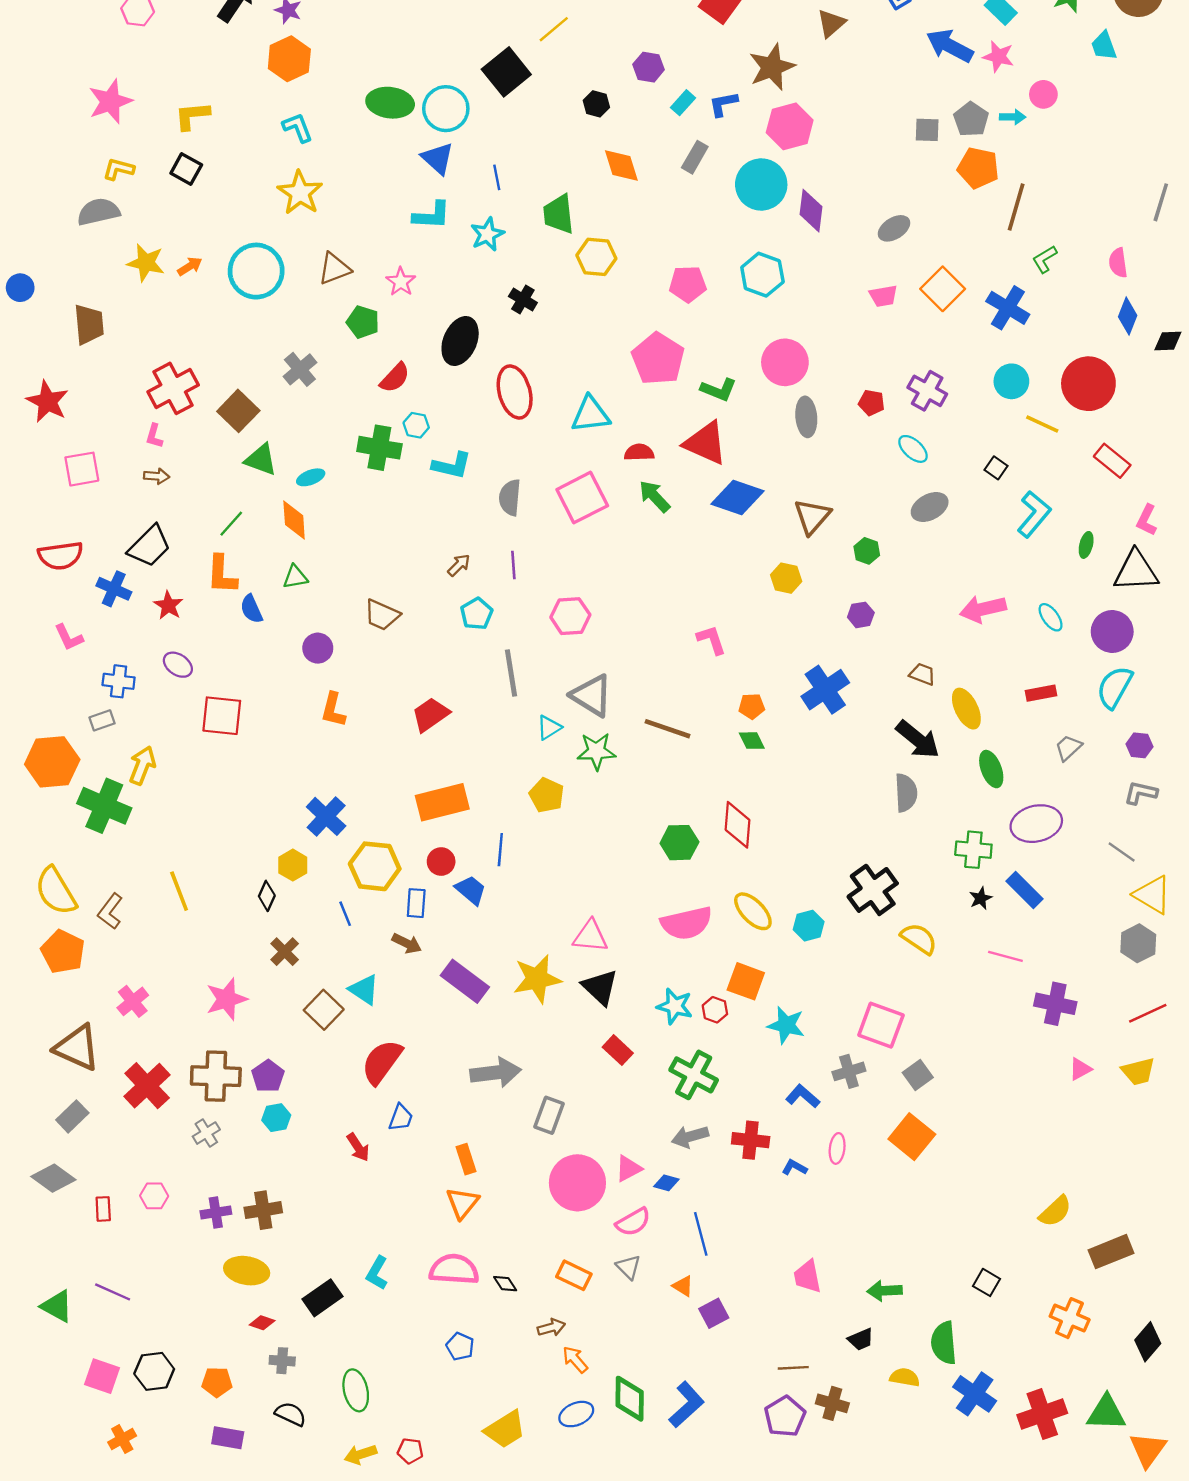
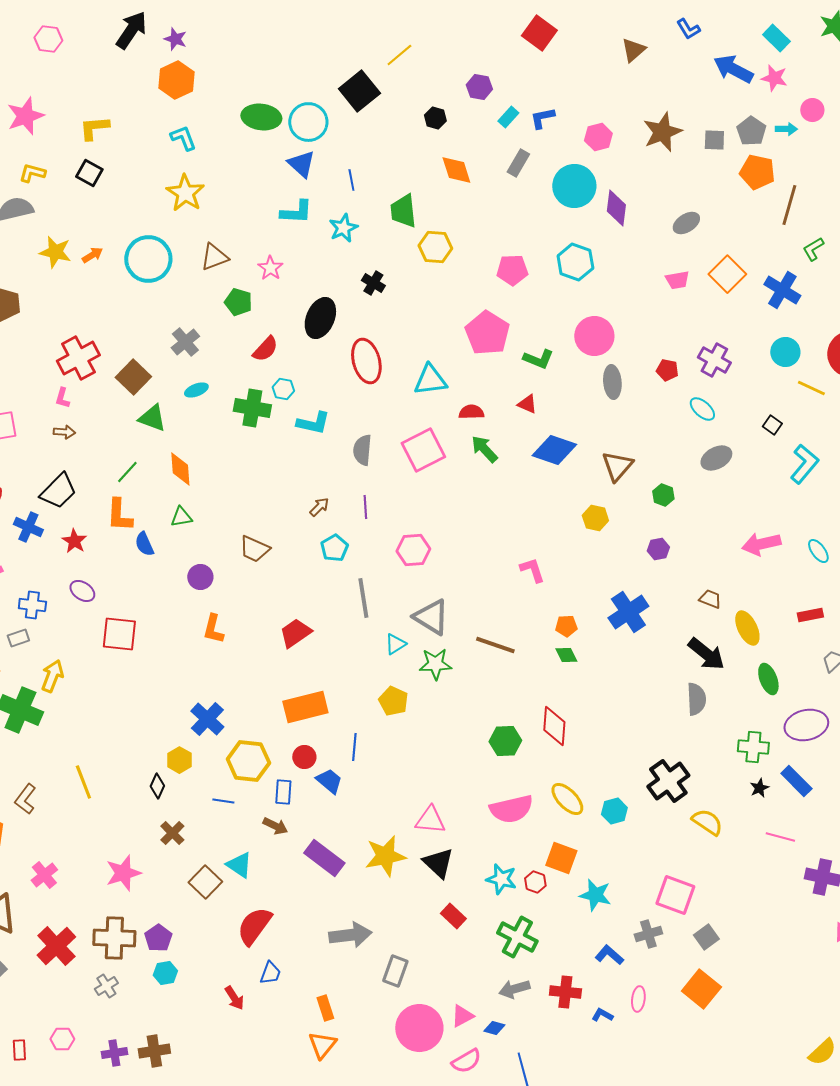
brown star: (772, 67) -> (662, 132), moved
pink hexagon: (790, 126) -> (598, 137), size x0.7
red triangle: (705, 443) -> (527, 404), size x0.5
cyan ellipse: (311, 477) -> (196, 390), moved
blue line: (345, 914) -> (223, 801), turned -60

